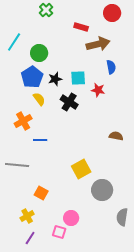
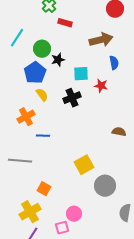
red rectangle: (81, 27) -> (65, 23), moved
black star: (55, 79) -> (58, 60), moved
black cross: (69, 102) -> (72, 98), turned 36
yellow cross: (27, 216) -> (30, 212), size x1.5
pink square: (59, 232) -> (62, 228), turned -32

